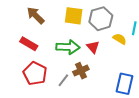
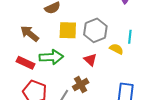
green arrow: (68, 47) -> (51, 57), moved

